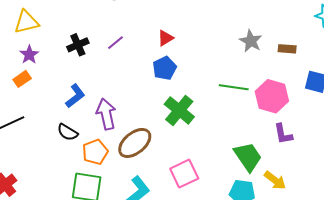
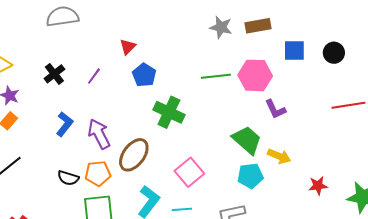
red triangle: (165, 38) -> (128, 47), moved
purple line: (115, 43) -> (94, 76), moved
brown rectangle: (287, 49) -> (258, 26), size x1.4
black semicircle: (68, 132) -> (68, 178), moved
orange pentagon: (95, 152) -> (98, 173), turned 30

